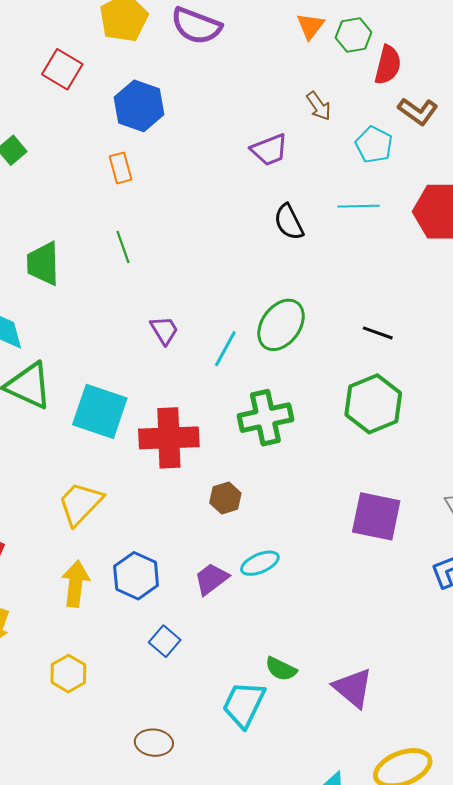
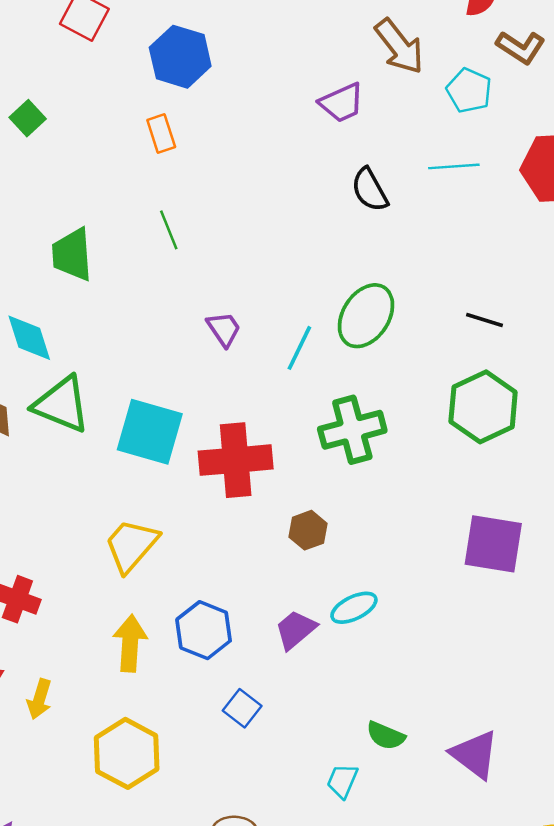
brown arrow: (319, 106) -> (399, 46), size x1.6
yellow hexagon: (68, 674) -> (127, 753), size x1.5
cyan trapezoid: (244, 704) -> (342, 781), size x0.6

